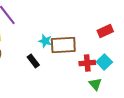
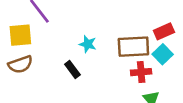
brown rectangle: (63, 45) -> (133, 47), moved
cyan square: (104, 62) -> (163, 54), moved

